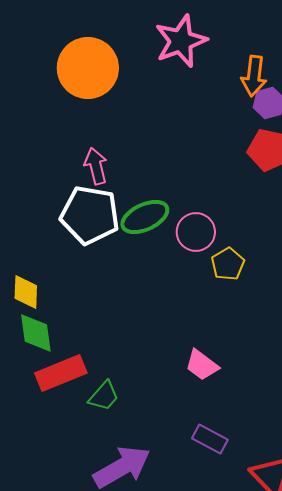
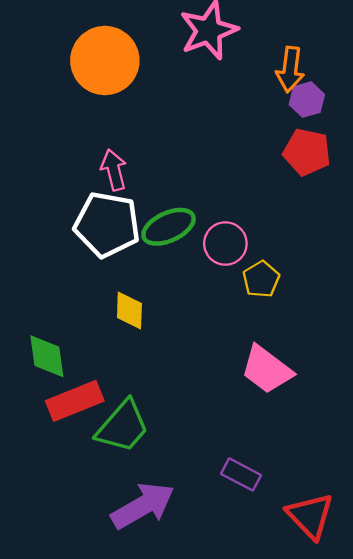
yellow diamond: (26, 292) -> (129, 310), moved
pink trapezoid: (202, 365) -> (267, 370), moved, size x1.4
green trapezoid: (104, 396) -> (123, 427), size x1.6

